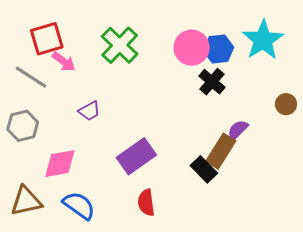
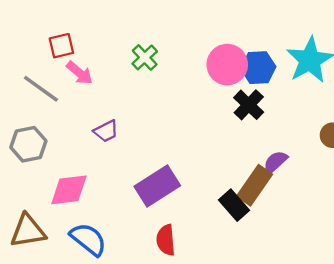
red square: (47, 39) -> (61, 46), size x0.7
green cross: (120, 45) -> (145, 57), size x0.6

